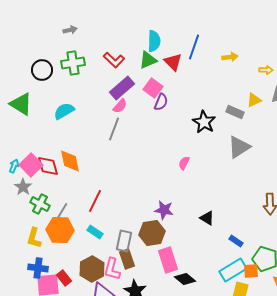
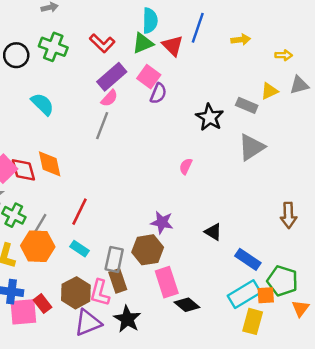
green cross: (73, 63) -> (53, 47), turned 30
cyan semicircle: (64, 111) -> (42, 104), turned 75
blue rectangle: (236, 241) -> (248, 259), size x1.5

